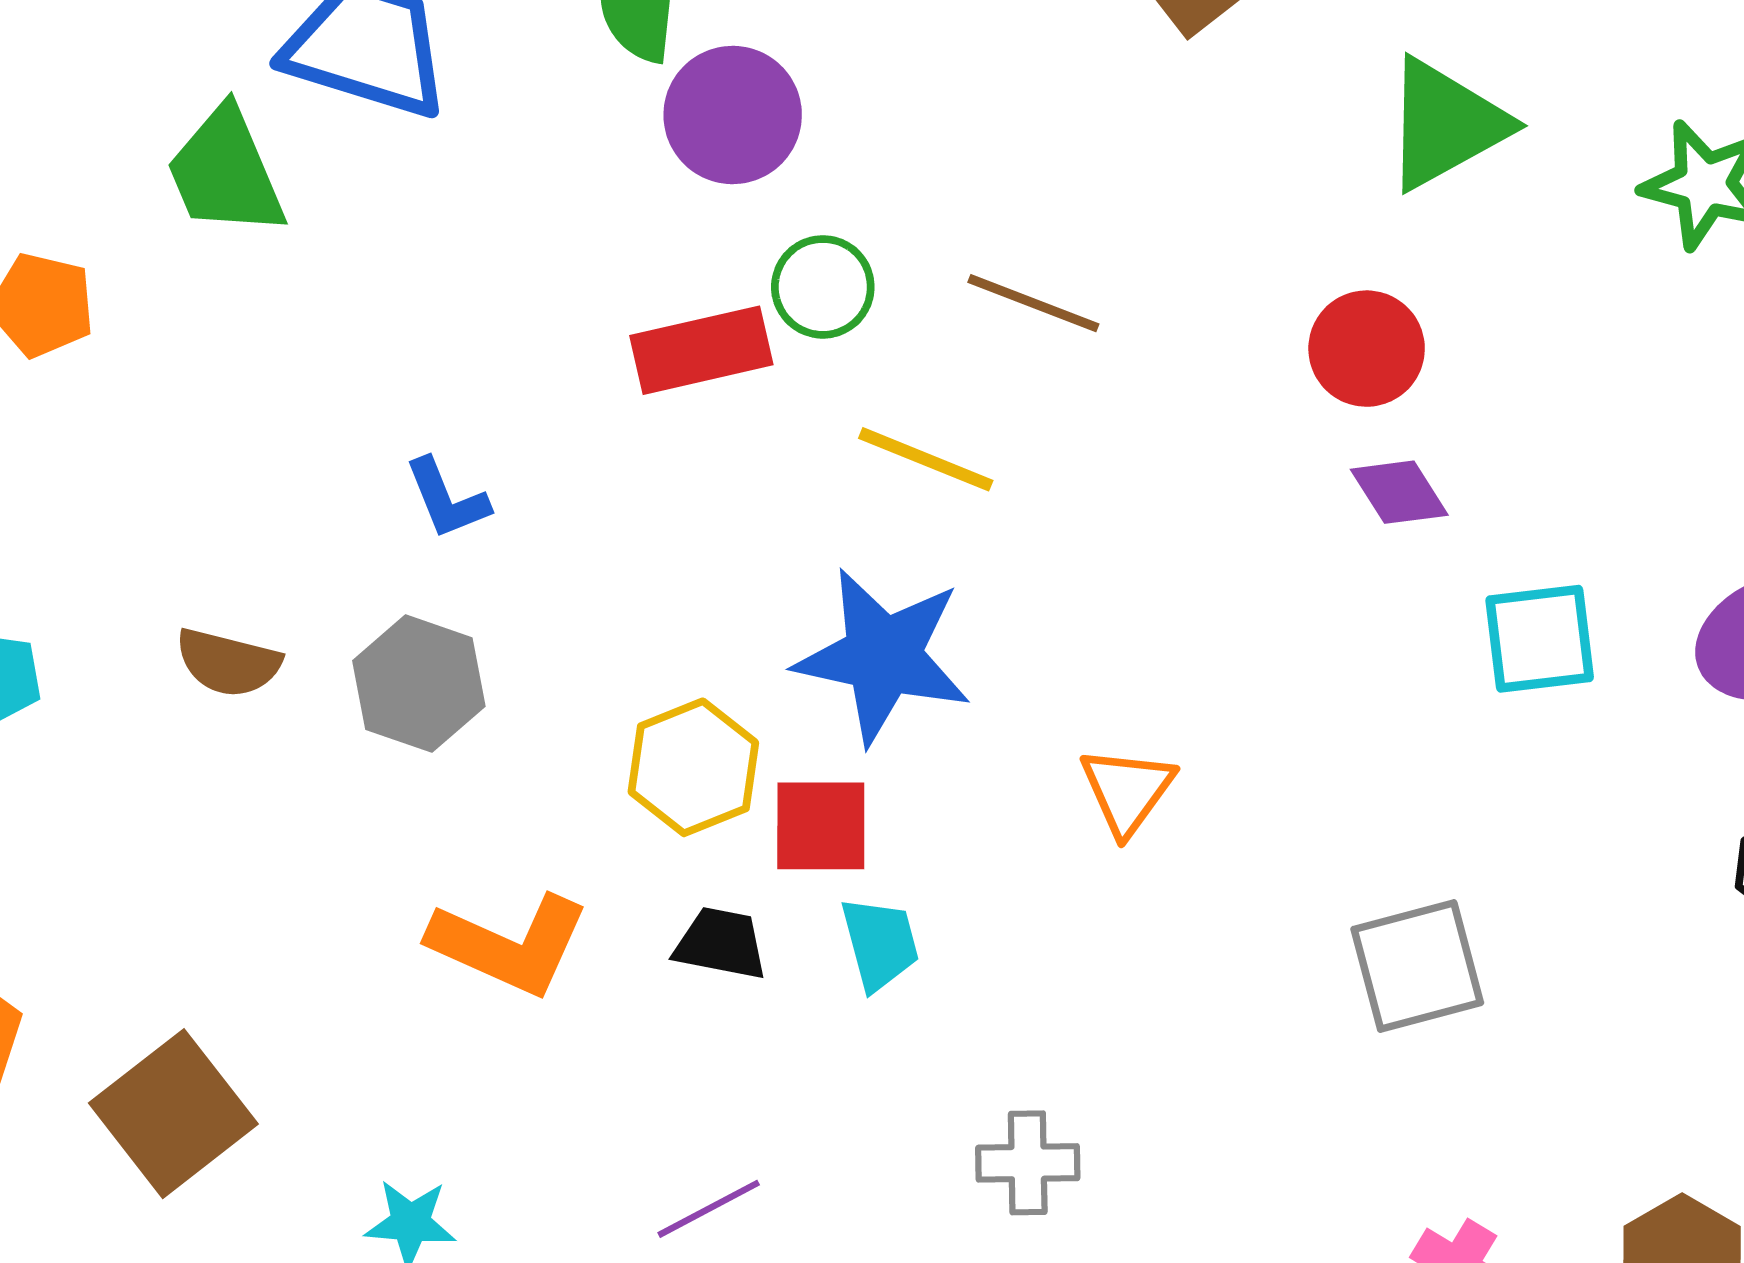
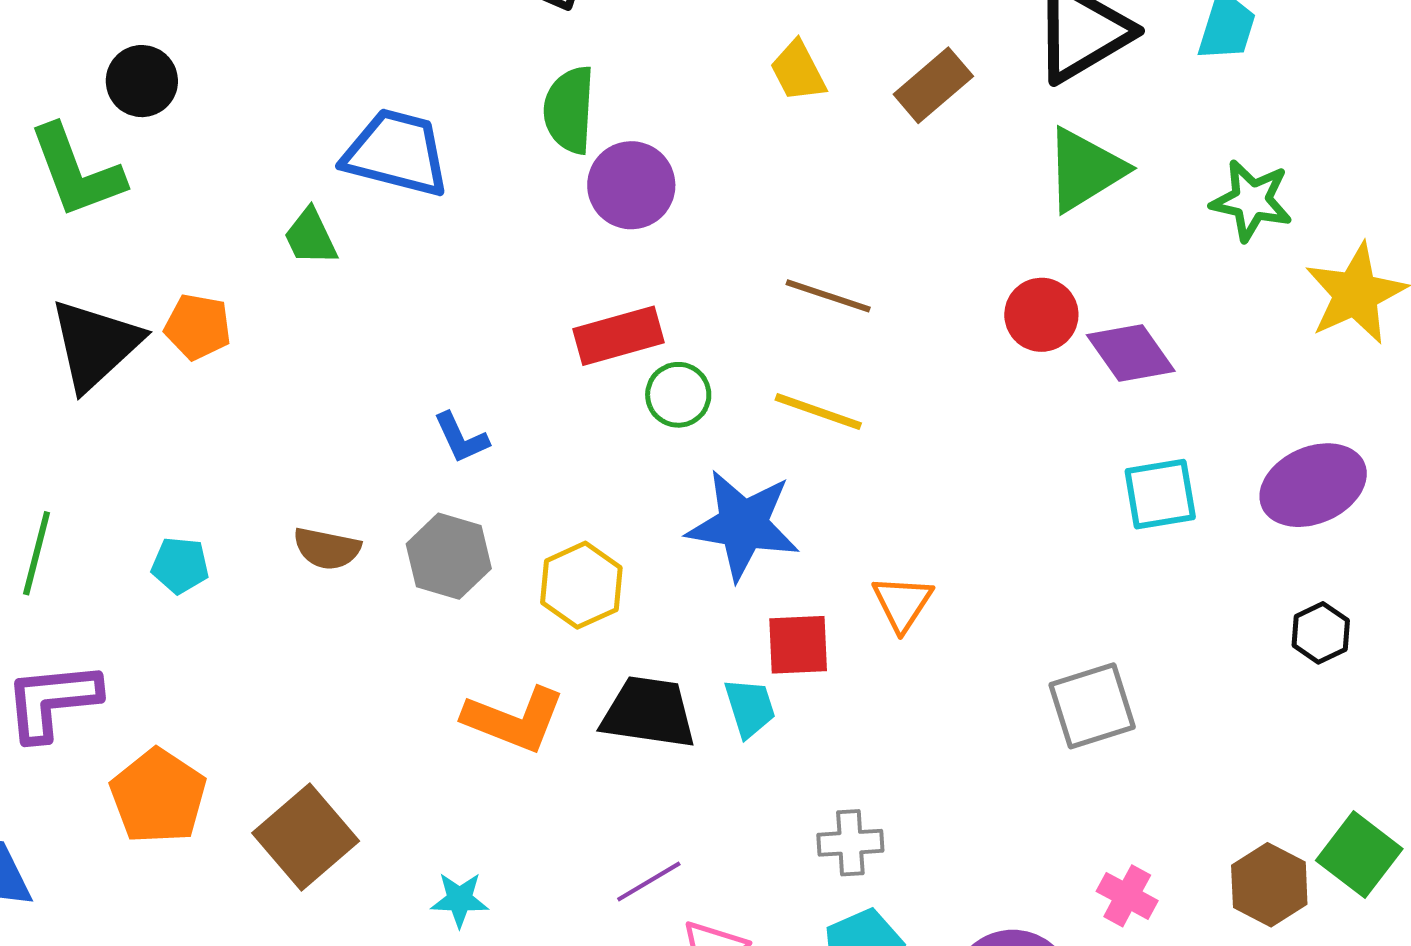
green trapezoid: (226, 172) -> (311, 237), size x0.7
green circle: (823, 287) -> (678, 395), moved
yellow line: (926, 459) -> (818, 411), moved
purple diamond: (1399, 492) -> (1131, 353), moved, size x1.4
yellow hexagon: (693, 767) -> (581, 585), moved
red square: (821, 826) -> (798, 645), moved
black trapezoid: (721, 944) -> (649, 712), size x1.6

